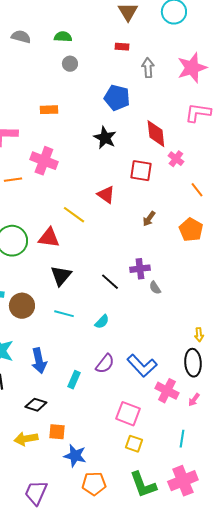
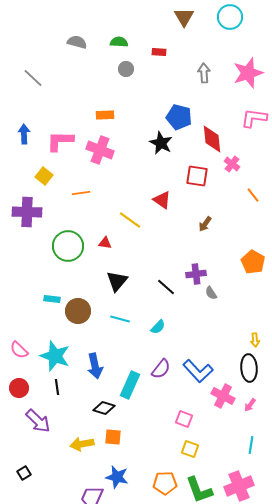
red rectangle: (122, 47) -> (159, 52), moved
blue pentagon: (117, 98) -> (179, 117), moved
pink cross: (44, 161) -> (100, 150), moved
orange line: (13, 180) -> (81, 193), moved
orange pentagon: (191, 230) -> (253, 262), moved
red triangle: (49, 238) -> (105, 243), size x0.6
cyan rectangle: (74, 380) -> (130, 385), size x1.5
black diamond: (36, 405) -> (104, 408), moved
pink square: (128, 414) -> (184, 419), size x0.7
cyan line: (182, 439) -> (251, 445), moved
blue star: (75, 456) -> (117, 477), moved
orange pentagon: (94, 484) -> (165, 483), moved

